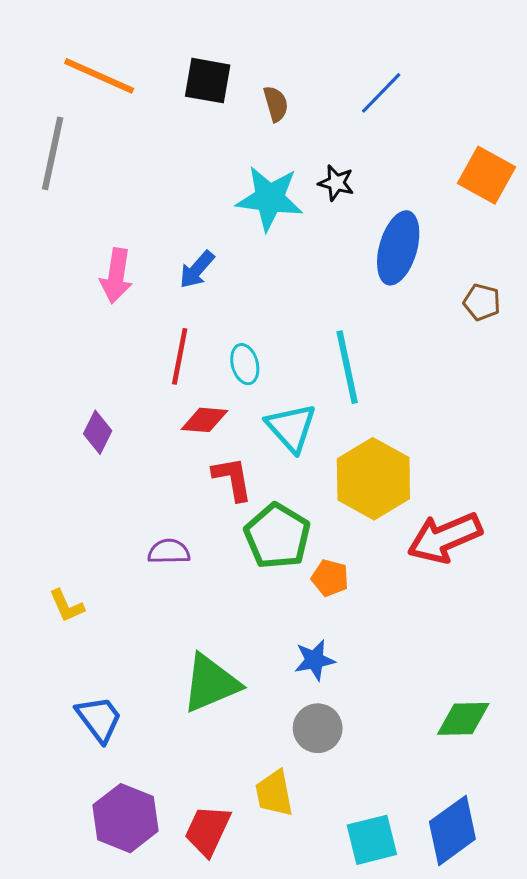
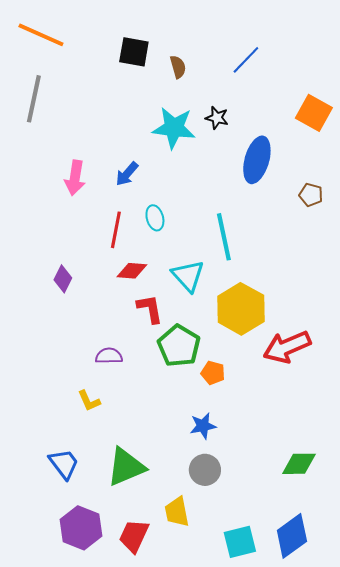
orange line: (99, 76) -> (41, 35), moved
cyan ellipse: (245, 364) -> (155, 218), moved
yellow L-shape: (67, 606) -> (89, 401), moved
green triangle: (211, 683) -> (126, 467), moved

